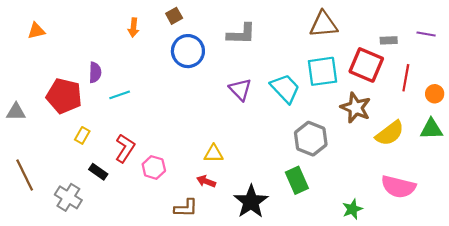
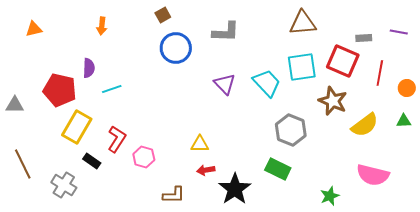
orange arrow: (133, 28) -> (102, 26), moved
green triangle: (431, 129) -> (404, 121), size x0.7
yellow rectangle: (82, 135) -> (77, 127), size x2.0
green rectangle: (297, 180) -> (278, 169), turned -40
red arrow: (206, 181) -> (206, 170), moved, turned -30

